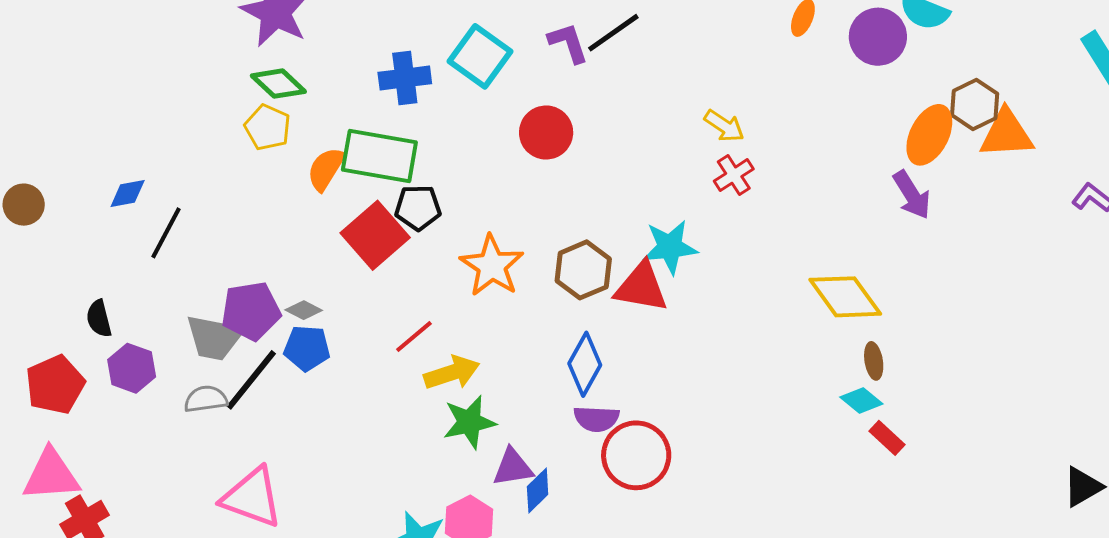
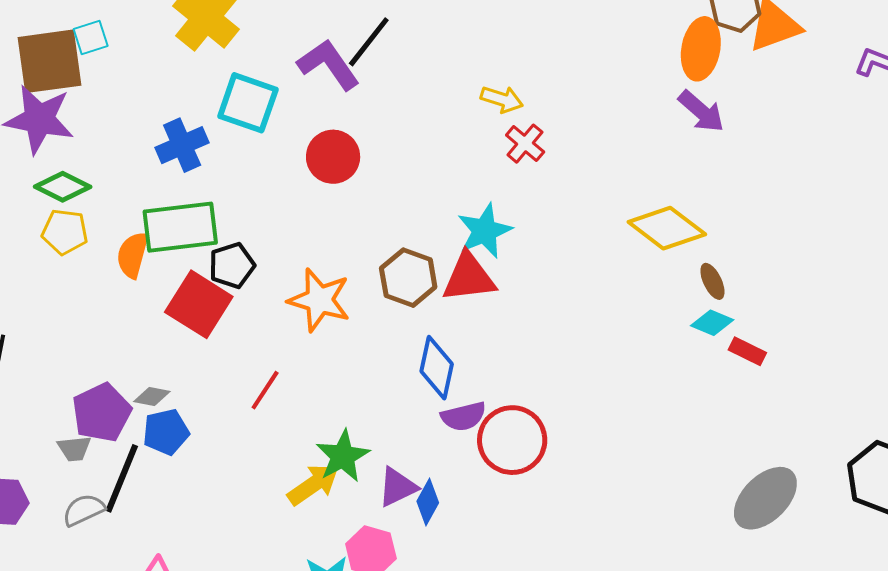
purple L-shape: (568, 43) -> (328, 64), size x1.4
gray trapezoid: (214, 338) -> (74, 449), size x0.6
yellow arrow: (452, 373) -> (313, 484), moved

